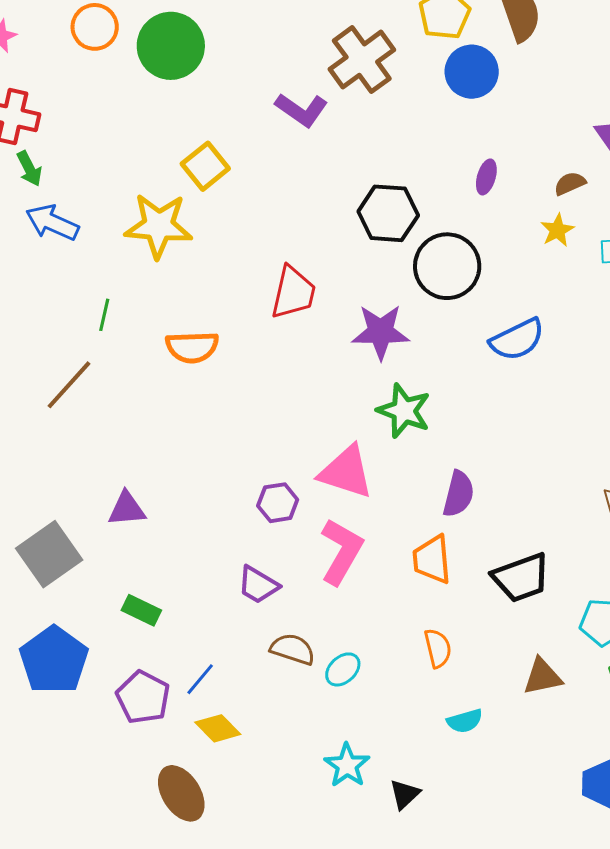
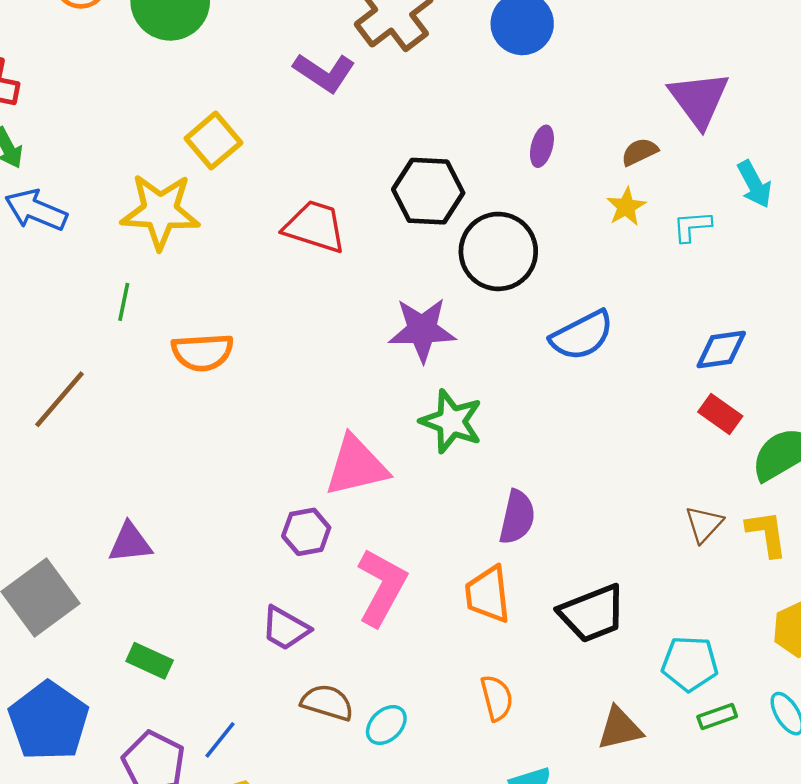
red trapezoid: (293, 293) -> (315, 227), moved, turned -84
green line: (104, 315) -> (124, 302), moved
pink triangle: (346, 472) -> (356, 466), moved, turned -30

